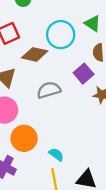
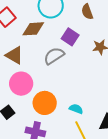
purple square: (84, 74) -> (70, 37), moved

